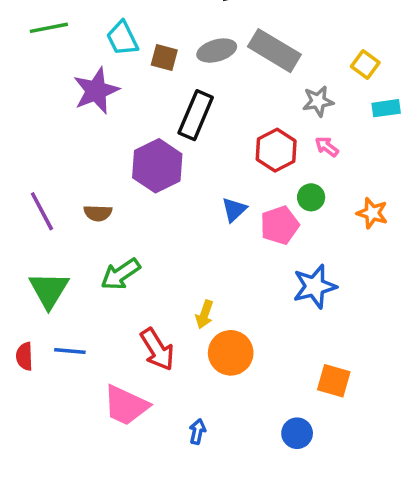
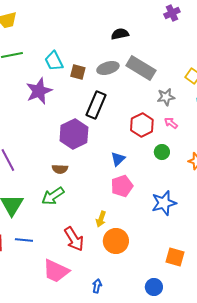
brown semicircle: (98, 213) -> (60, 169), moved
pink pentagon: (280, 225) -> (122, 186), moved

